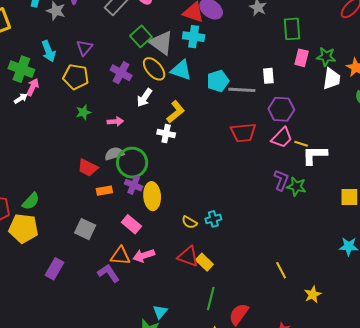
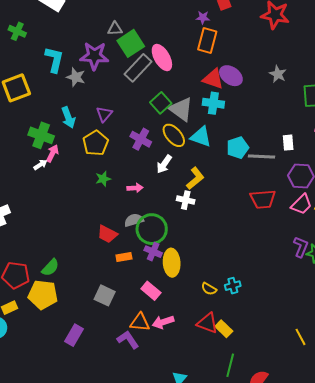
yellow pentagon: (76, 77) -> (96, 143), turned 30

